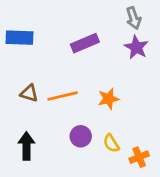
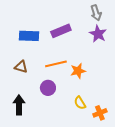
blue rectangle: (19, 38) -> (29, 36), moved
orange line: (63, 96) -> (56, 64), moved
purple circle: (81, 136) -> (48, 88), moved

